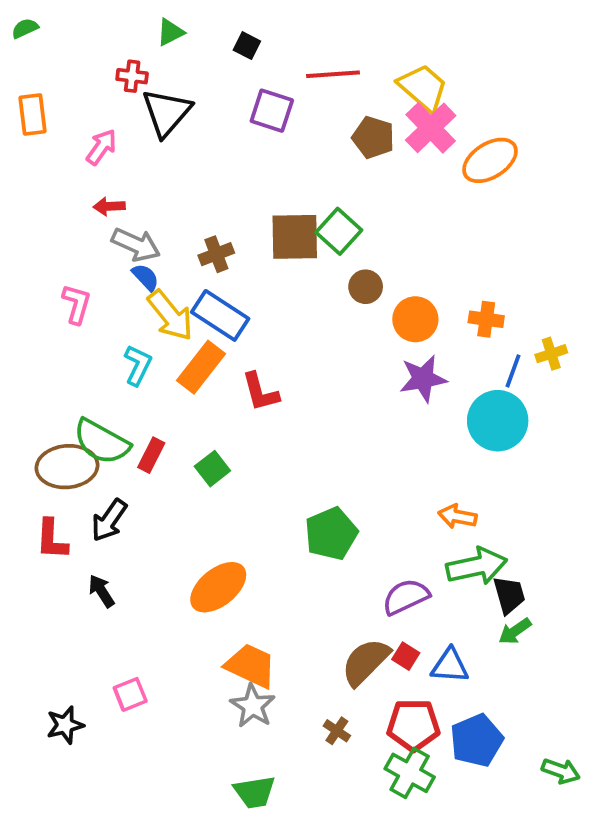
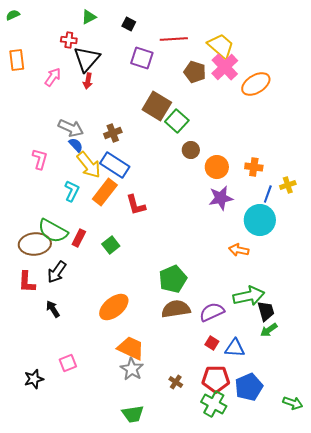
red arrow: (109, 206) -> (88, 81), moved, turned -77
brown square: (295, 237) -> (157, 106), moved, turned 32
orange arrow: (457, 516) -> (239, 250), moved
brown semicircle: (366, 662) -> (176, 309), moved, turned 36

